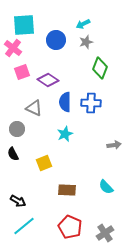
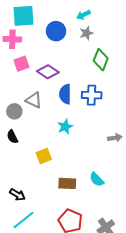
pink cross: (13, 48) -> (12, 39), turned -36
gray circle: (17, 129) -> (14, 111), moved
black semicircle: (13, 154) -> (12, 137), moved
cyan semicircle: (106, 187) -> (97, 179), moved

